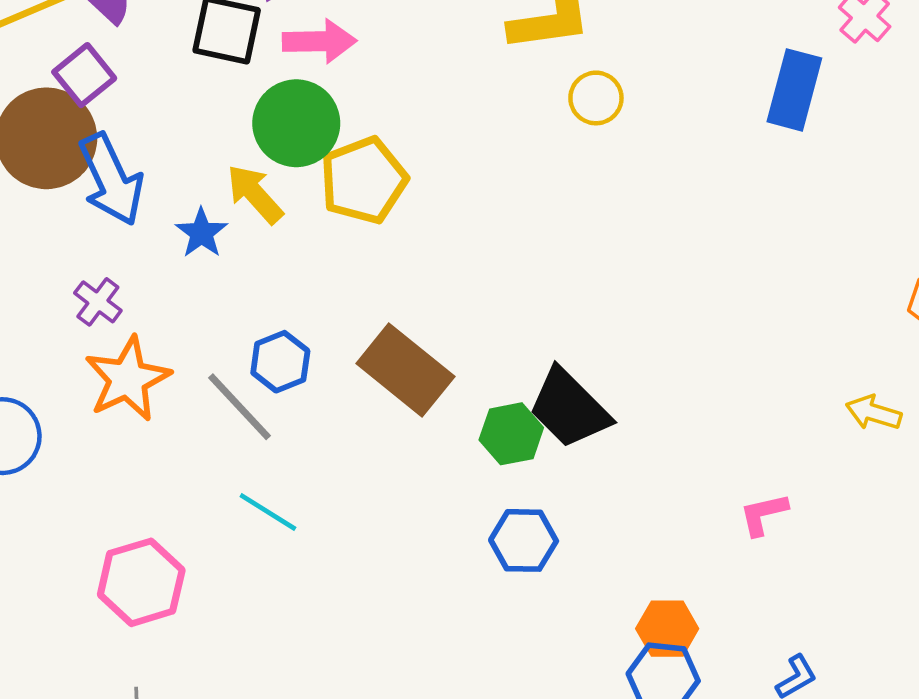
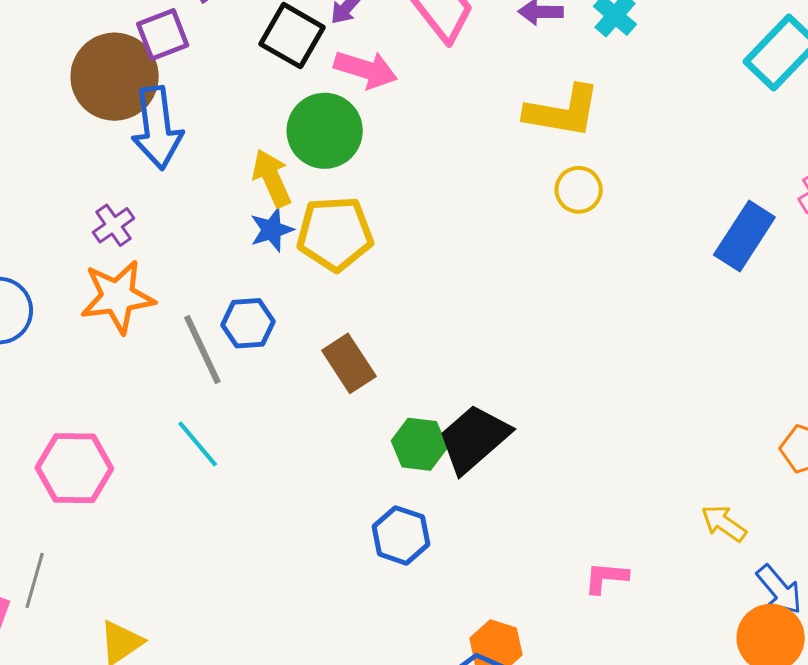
yellow pentagon: (364, 180) -> (335, 234), moved
blue star: (201, 233) -> (272, 230), moved
brown rectangle: (405, 370) -> (349, 363), size x0.7
black trapezoid: (569, 408) -> (474, 439), turned 76

